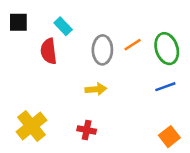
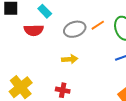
gray ellipse: (102, 50) -> (75, 29), turned 70
red semicircle: (49, 51) -> (34, 30), turned -84

